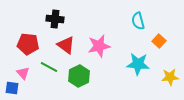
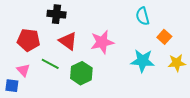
yellow star: (170, 77) -> (177, 63), moved

